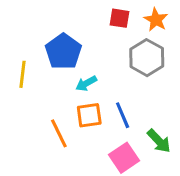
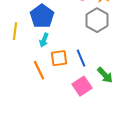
cyan arrow: (86, 83) -> (44, 40), moved, turned -40

